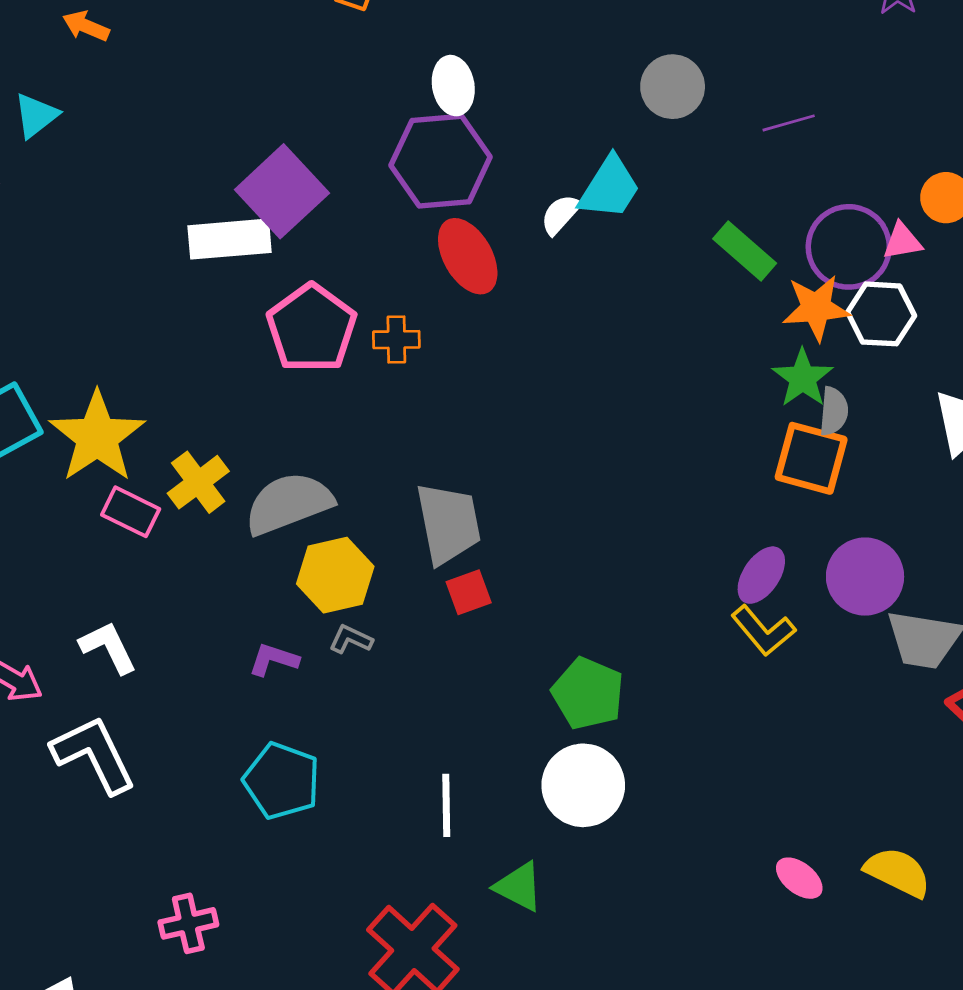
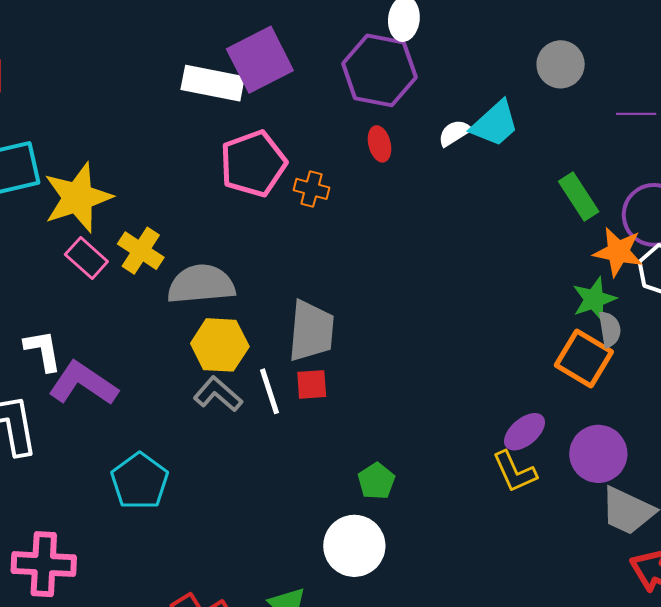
red ellipse: (468, 256) -> (380, 144), size x0.6
gray semicircle: (834, 411) -> (610, 329), turned -30
yellow cross: (198, 482) -> (141, 251), turned -36
gray L-shape: (351, 639) -> (218, 394), size x1.5
purple L-shape: (274, 660) -> (83, 384), moved, size x1.8
green pentagon: (588, 693) -> (376, 481), size x0.7
white line: (446, 805) -> (270, 391), moved, turned -33
pink cross: (188, 923) -> (44, 564), size x1.5

